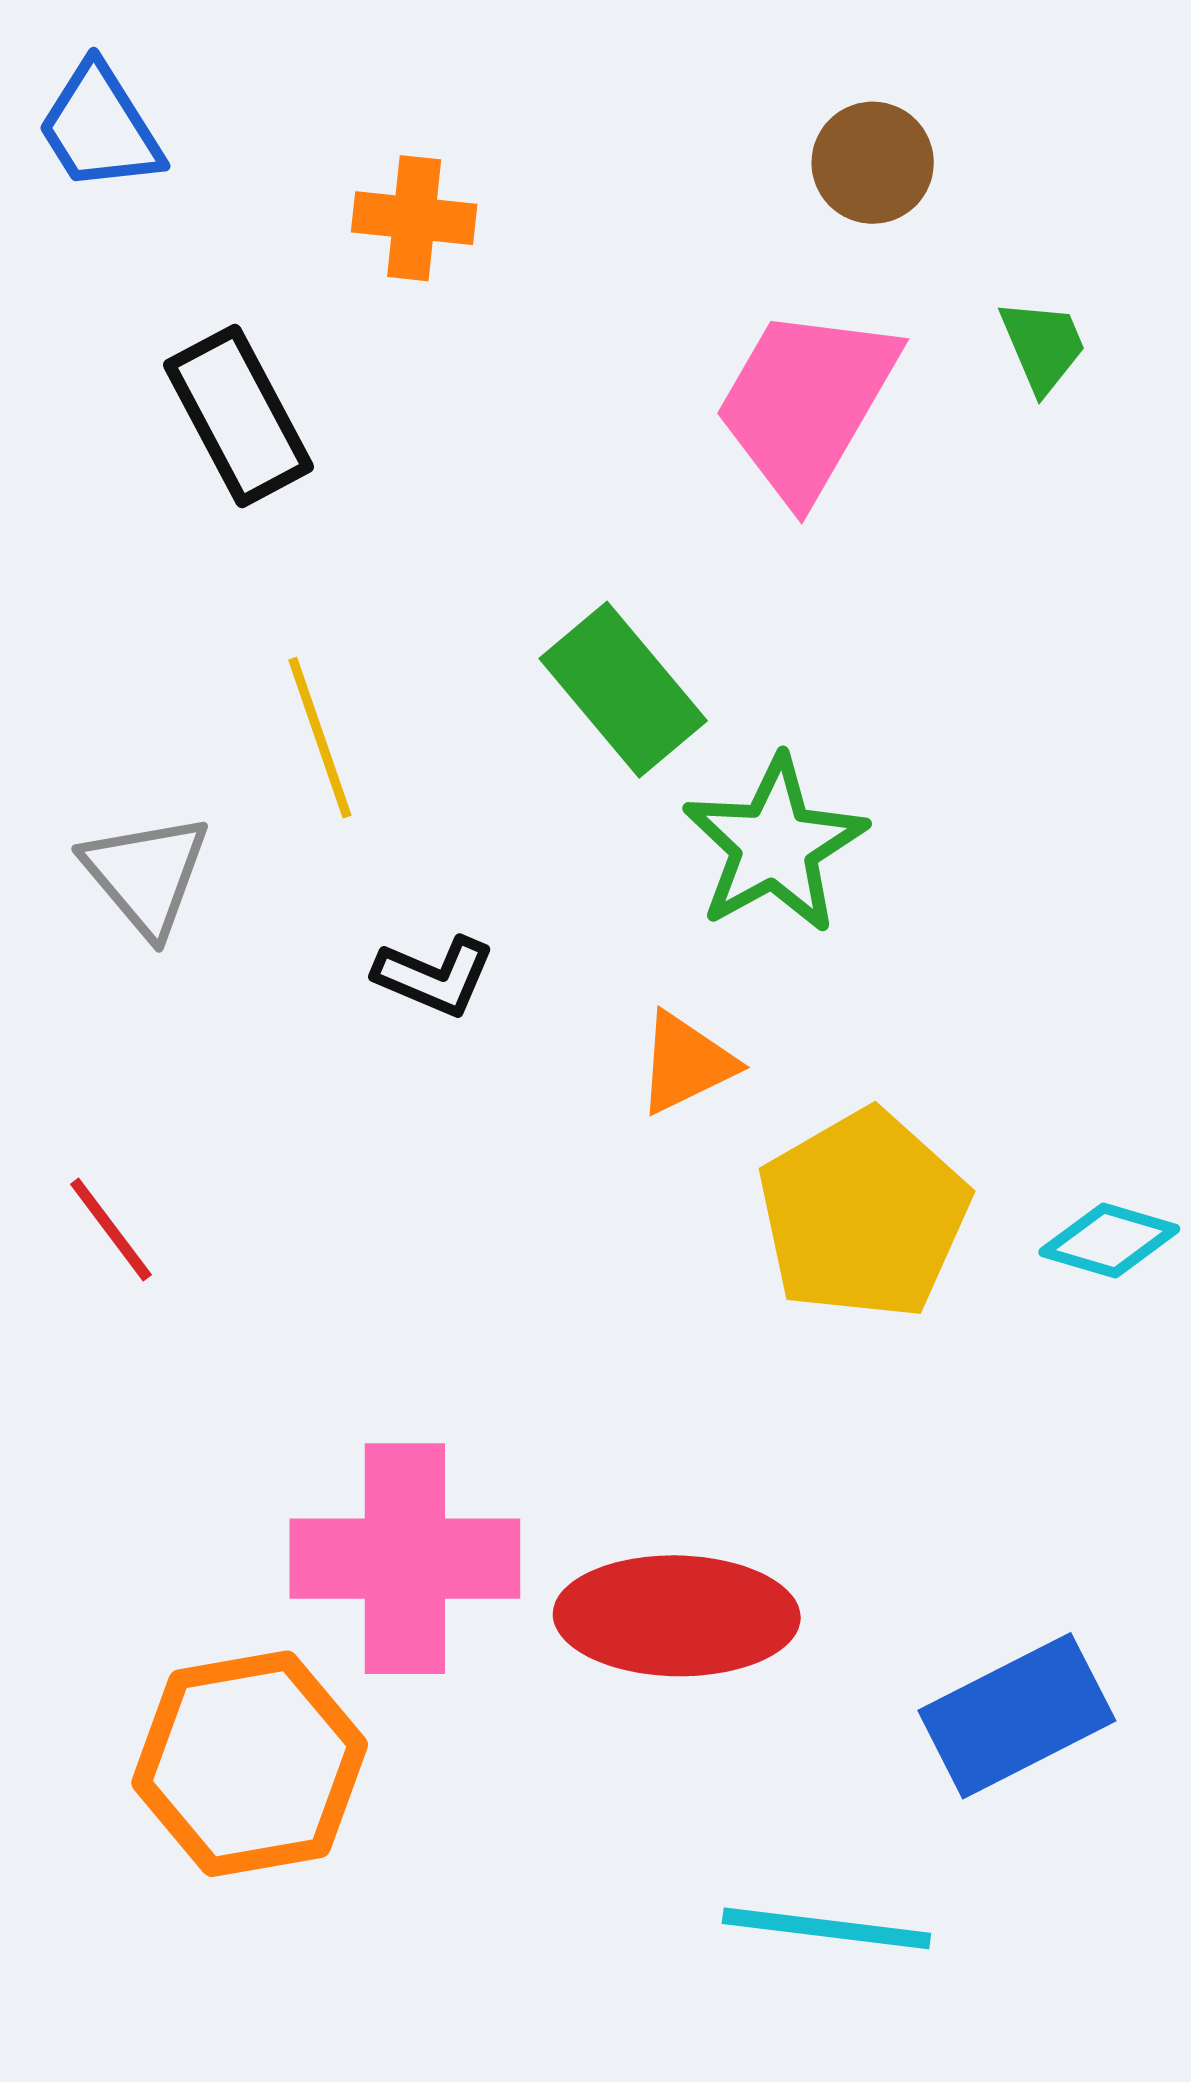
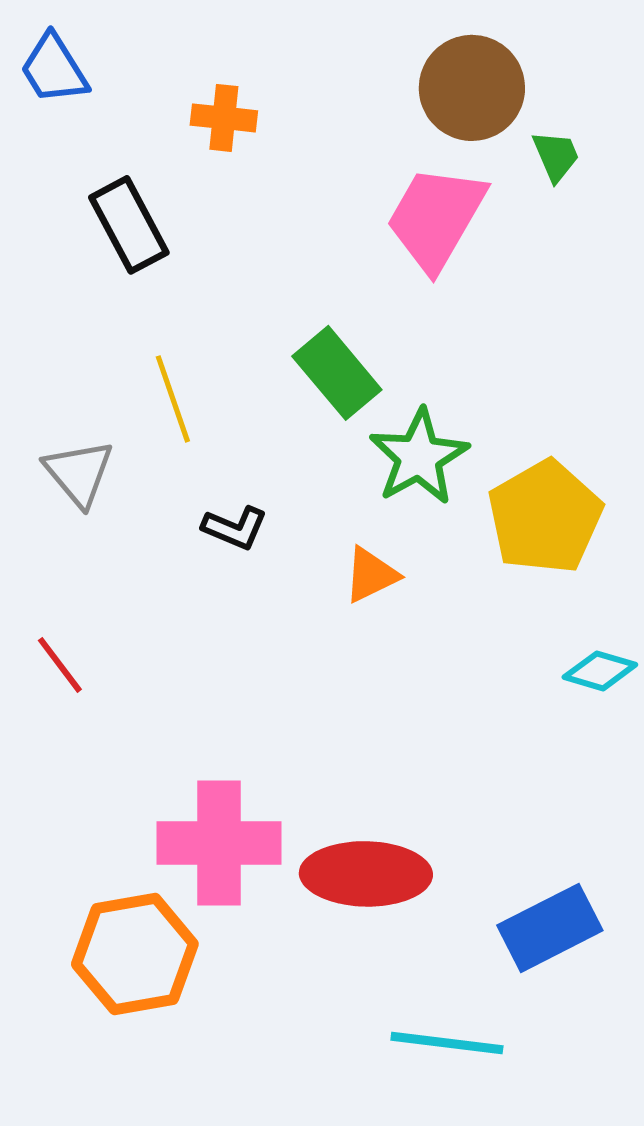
brown circle: (873, 163) -> (472, 88), size x1.6
green trapezoid: (1043, 346) -> (556, 156), moved
yellow pentagon: (863, 1215) -> (545, 517), moved

